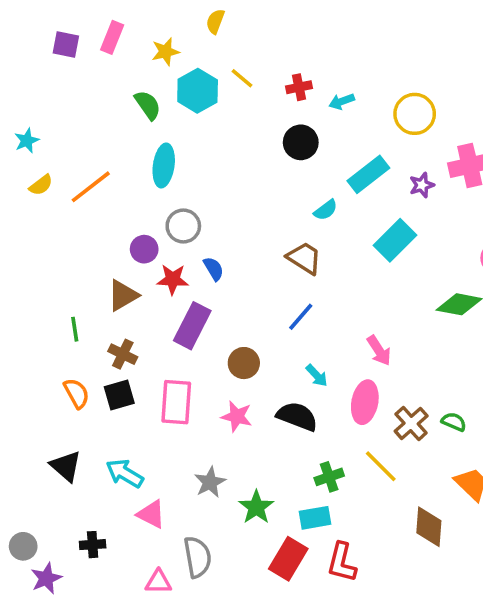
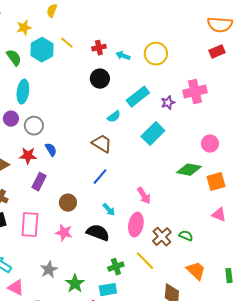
cyan arrow: (342, 101) -> (123, 56), turned 40
yellow circle: (415, 114) -> (156, 54), moved
purple circle: (144, 249) -> (11, 119), moved
purple rectangle: (192, 326) -> (39, 182), size x0.7

